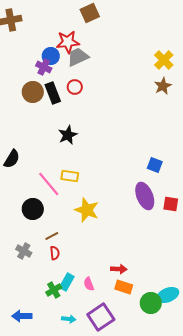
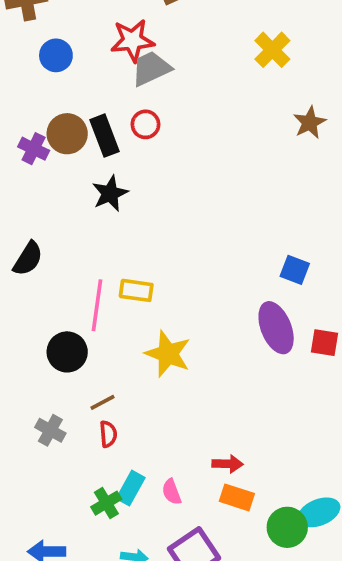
blue circle: (51, 56) -> (56, 55), moved
yellow cross: (164, 60) -> (272, 50), moved
purple cross: (44, 67) -> (34, 149), moved
black star: (68, 135) -> (110, 193), moved
pink line: (49, 184) -> (97, 305), turned 48

